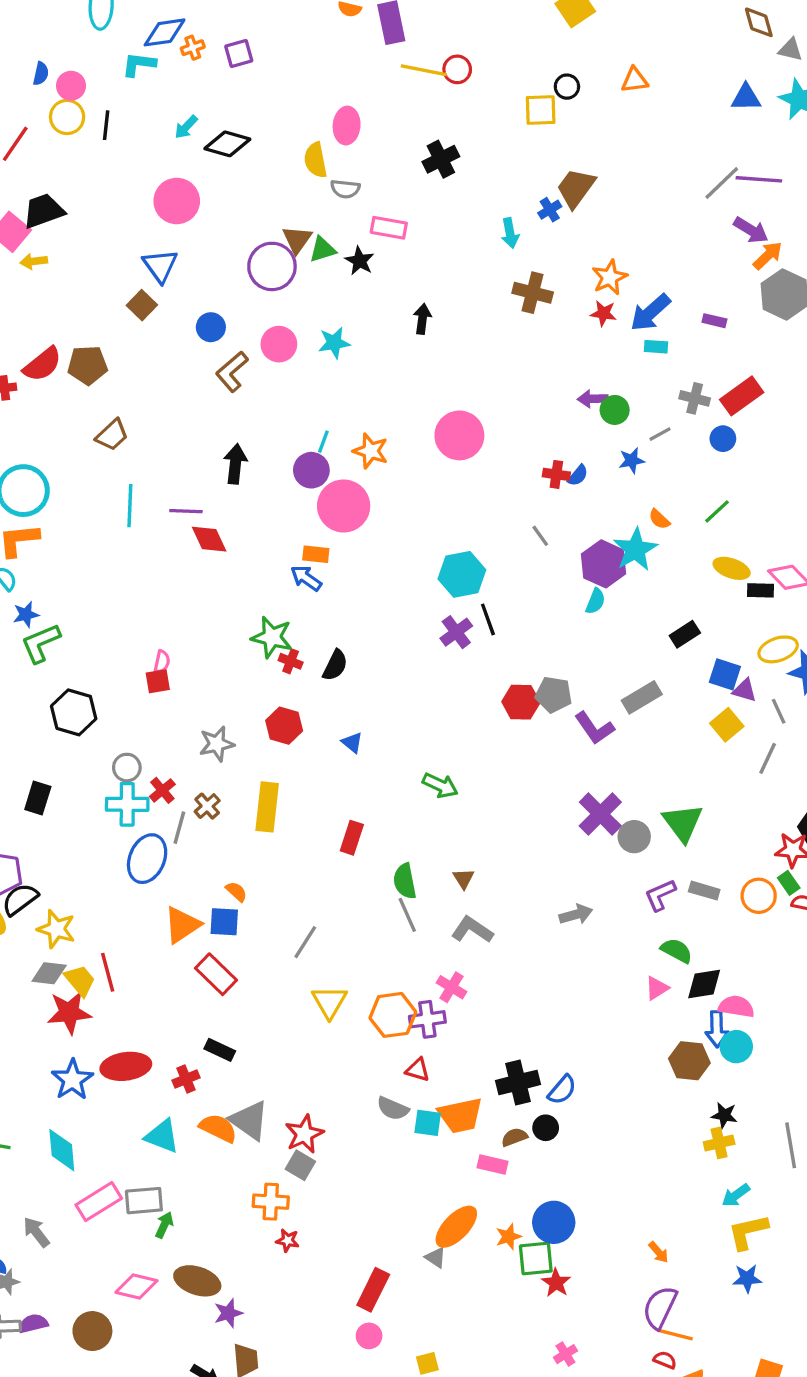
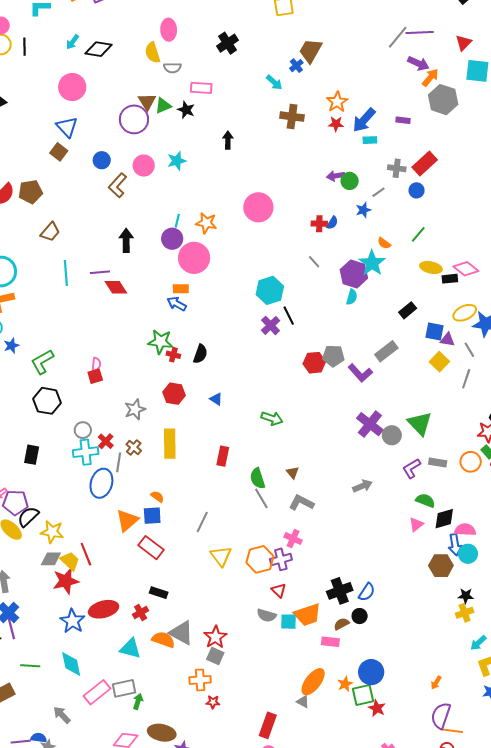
cyan arrow: (510, 233) -> (274, 82), turned -30
green L-shape: (41, 643) -> (42, 362), moved
red triangle: (418, 1070) -> (279, 590), turned 35
orange arrow: (659, 1252) -> (436, 683), turned 80

